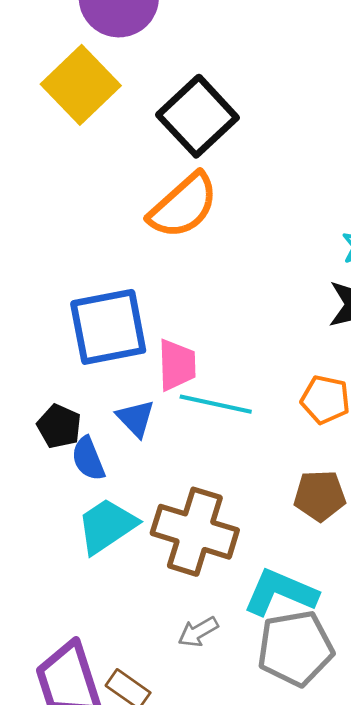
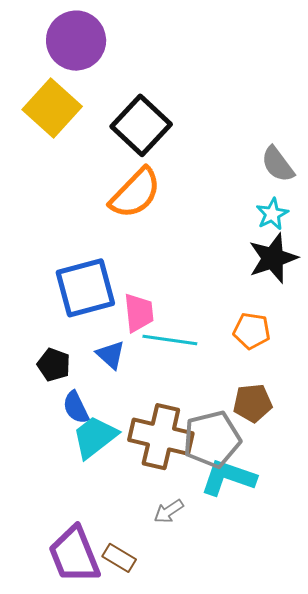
blue semicircle: (88, 459) -> (76, 407), moved
gray pentagon: (295, 648) -> (212, 439), moved

